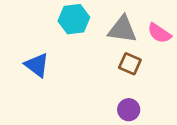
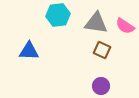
blue triangle: (37, 65) -> (29, 51), turned -35

